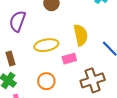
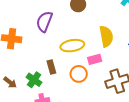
brown rectangle: (11, 58) -> (51, 67), moved
orange circle: (46, 81) -> (79, 74), moved

